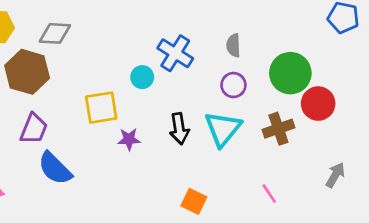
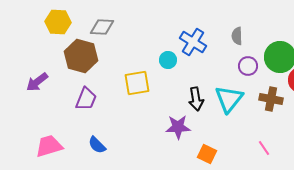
purple circle: (233, 85) -> (248, 66), moved
brown cross: (278, 129) -> (271, 99), turned 30
purple star: (129, 139) -> (178, 127), moved, size x1.4
blue semicircle: (55, 168) -> (97, 145), moved, size x0.7

